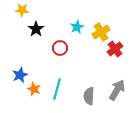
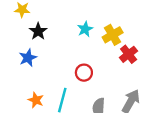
red circle: (60, 48) -> (84, 73), moved
blue star: (20, 75) -> (28, 58), moved

